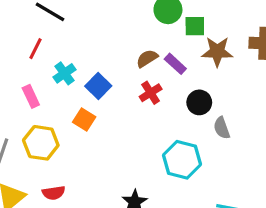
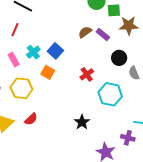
cyan cross: (64, 73) -> (33, 52), moved
red cross: (151, 93) -> (87, 74), moved
red semicircle: (54, 193) -> (31, 119), turned -32

